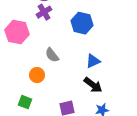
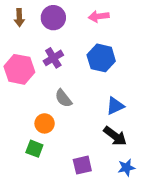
purple cross: (44, 12) -> (53, 58), moved
green square: (25, 102) -> (34, 149), moved

